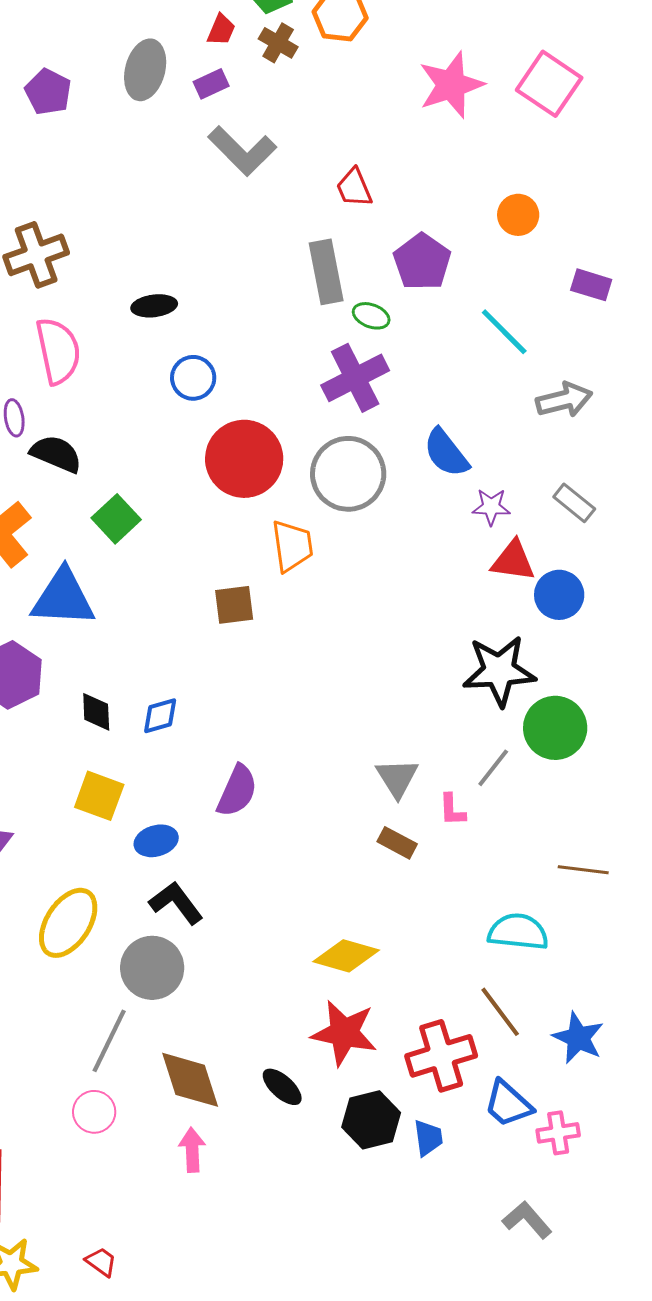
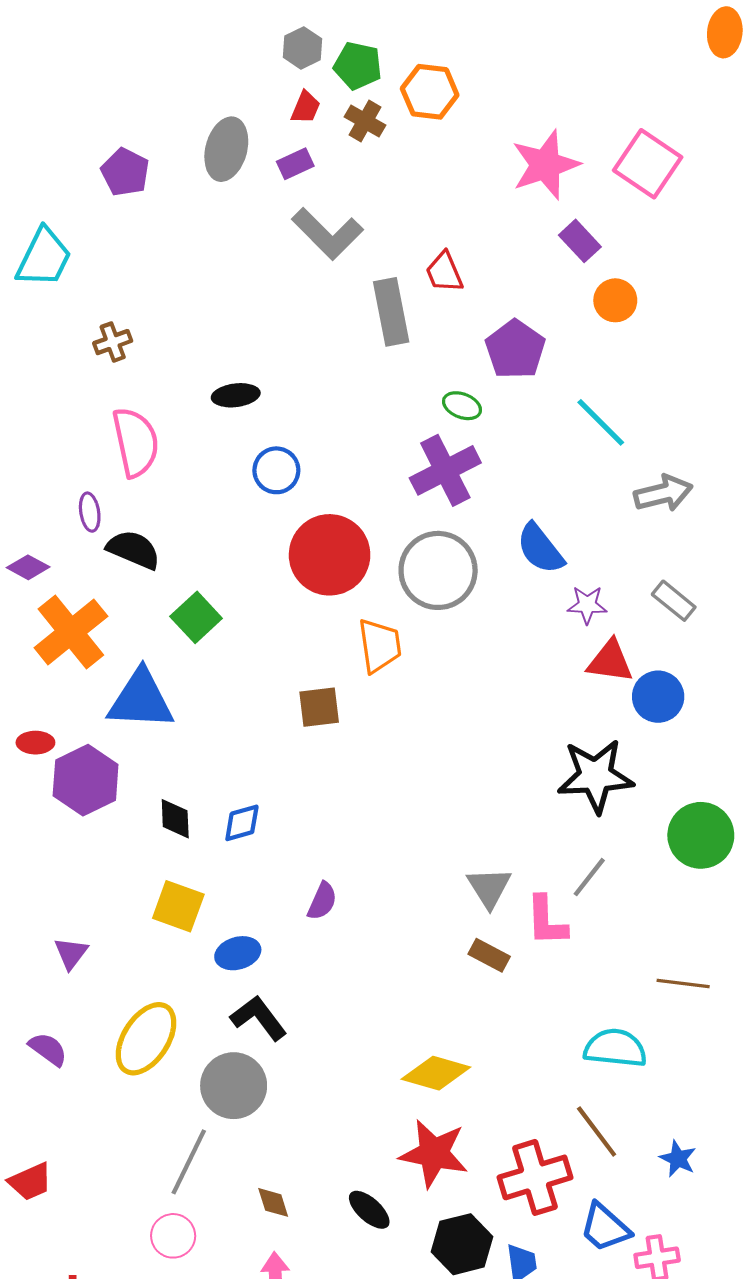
brown cross: (36, 255) -> (113, 342), size x0.6
gray rectangle: (326, 272) -> (391, 312), moved
purple rectangle: (591, 285) -> (580, 241), moved, turned 30
green circle: (555, 728) -> (701, 835), moved
purple semicircle: (237, 791) -> (322, 901), size x0.7
pink L-shape: (452, 810) -> (546, 921), size x1.5
blue star: (578, 1038) -> (678, 1159), size x0.7
brown diamond: (190, 1080) -> (273, 1202), size x0.5

